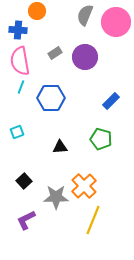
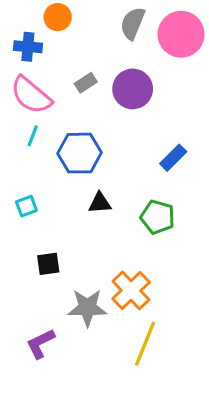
pink semicircle: (20, 61) -> (31, 95), turned -40
black triangle: (60, 147) -> (100, 203), moved
black square: (24, 181) -> (48, 264), moved, turned 35

